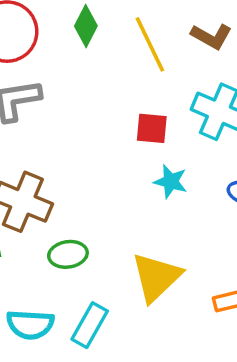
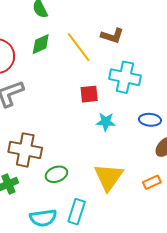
green diamond: (86, 26) -> (41, 44), turned 50

